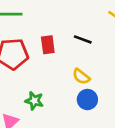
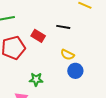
red rectangle: (48, 45) -> (38, 36), turned -40

